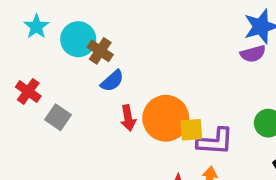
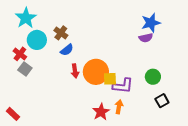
cyan star: (36, 27) -> (26, 18), size x1.5
cyan circle: (78, 39) -> (37, 40), moved
gray square: (58, 117) -> (25, 69), moved

